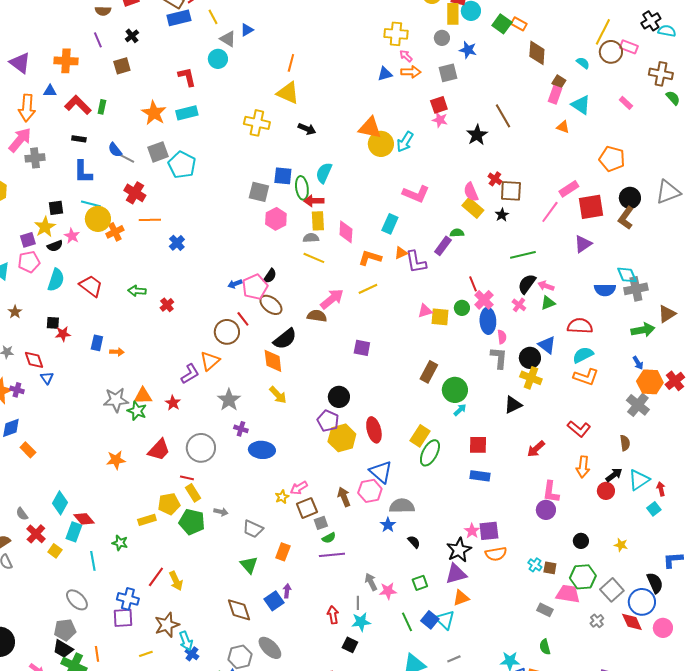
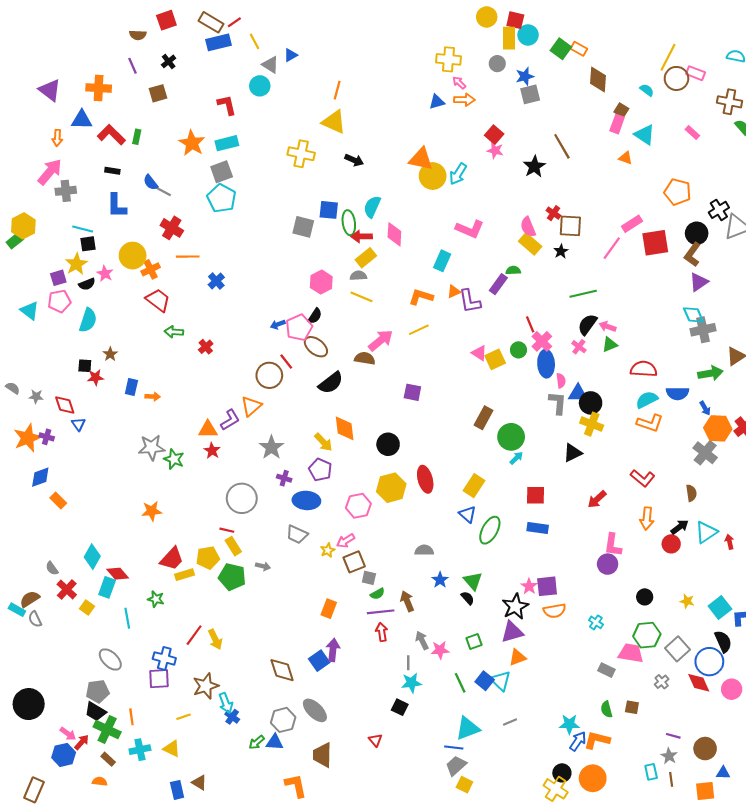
black cross: (651, 21) -> (719, 210), moved
blue star: (468, 50) -> (525, 76), turned -30
gray square: (448, 73) -> (530, 94), moved
blue triangle: (50, 91) -> (82, 120), size x1.5
red square: (439, 105) -> (494, 135), turned -30
orange arrow: (27, 108) -> (57, 138), size x0.6
gray square: (158, 152) -> (222, 172), moved
cyan line: (91, 204) -> (83, 229), moved
pink hexagon: (276, 219) -> (321, 282), moved
yellow rectangle: (318, 221) -> (366, 258), turned 54
pink diamond: (346, 232) -> (394, 234), moved
purple triangle: (583, 244) -> (699, 282), moved
red trapezoid: (91, 286) -> (158, 300), moved
blue semicircle: (605, 290) -> (678, 393), moved
pink triangle: (425, 311) -> (479, 353), turned 49
brown star: (15, 312) -> (110, 354), moved
yellow square: (440, 317) -> (495, 359), turned -30
blue triangle: (547, 345) -> (578, 393), moved, turned -36
orange diamond: (273, 361) -> (345, 428), moved
orange triangle: (143, 396) -> (208, 429), moved
purple pentagon: (328, 421) -> (320, 470), moved
red trapezoid: (159, 450) -> (172, 559), moved
green ellipse: (430, 453) -> (490, 530), moved
blue triangle: (381, 472) -> (468, 514), moved, size x0.7
pink hexagon: (370, 491) -> (358, 506), moved
brown arrow: (344, 497) -> (407, 601), moved
gray semicircle: (402, 506) -> (424, 550), moved, size x0.7
cyan square: (654, 509) -> (720, 608), moved, size x1.5
gray square: (321, 523) -> (369, 578), turned 32
gray trapezoid: (253, 529) -> (297, 534), moved
green triangle: (249, 565) -> (473, 581), moved
brown square: (550, 568) -> (632, 707), moved
purple arrow: (287, 591) -> (333, 650), size x1.5
red arrow: (333, 615) -> (382, 632), moved

